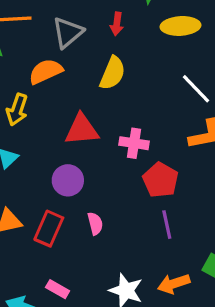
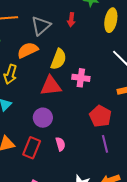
yellow ellipse: (180, 26) -> (111, 20), turned -75
yellow semicircle: (113, 73) -> (59, 59), moved
pink cross: (134, 143) -> (81, 78), moved

